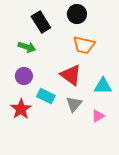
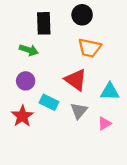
black rectangle: (41, 22) -> (44, 23), turned 30

